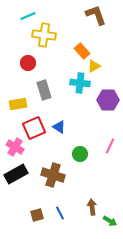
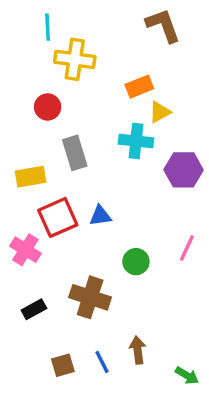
cyan line: (28, 16) -> (48, 27), turned -70
orange rectangle: (82, 51) -> (139, 87), turned -70
blue triangle: (59, 127) -> (100, 216), turned -40
black rectangle: (16, 174) -> (34, 309), moved, size x0.6
brown arrow: (92, 207) -> (138, 350), moved

